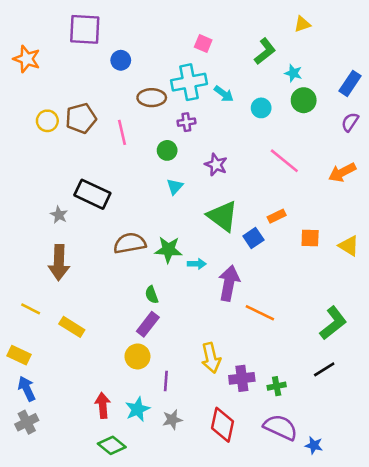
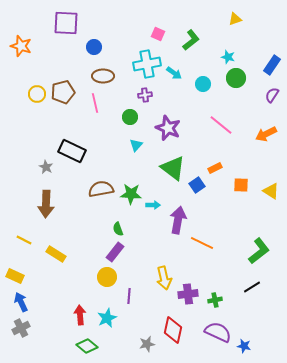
green L-shape: (265, 51) -> (191, 40), moved
brown ellipse: (152, 98) -> (103, 76), moved
purple star: (216, 165) -> (168, 128), size x1.4
gray star: (172, 420) -> (147, 344), moved

